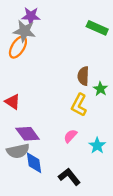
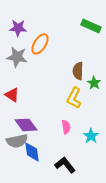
purple star: (31, 16) -> (18, 28), moved
gray star: (24, 31) -> (17, 57), moved
orange ellipse: (18, 47) -> (40, 44), moved
pink semicircle: (70, 136) -> (66, 127), turned 128

